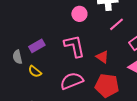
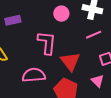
purple rectangle: (37, 46) -> (13, 20), moved
red triangle: (102, 57) -> (70, 61), size x1.5

